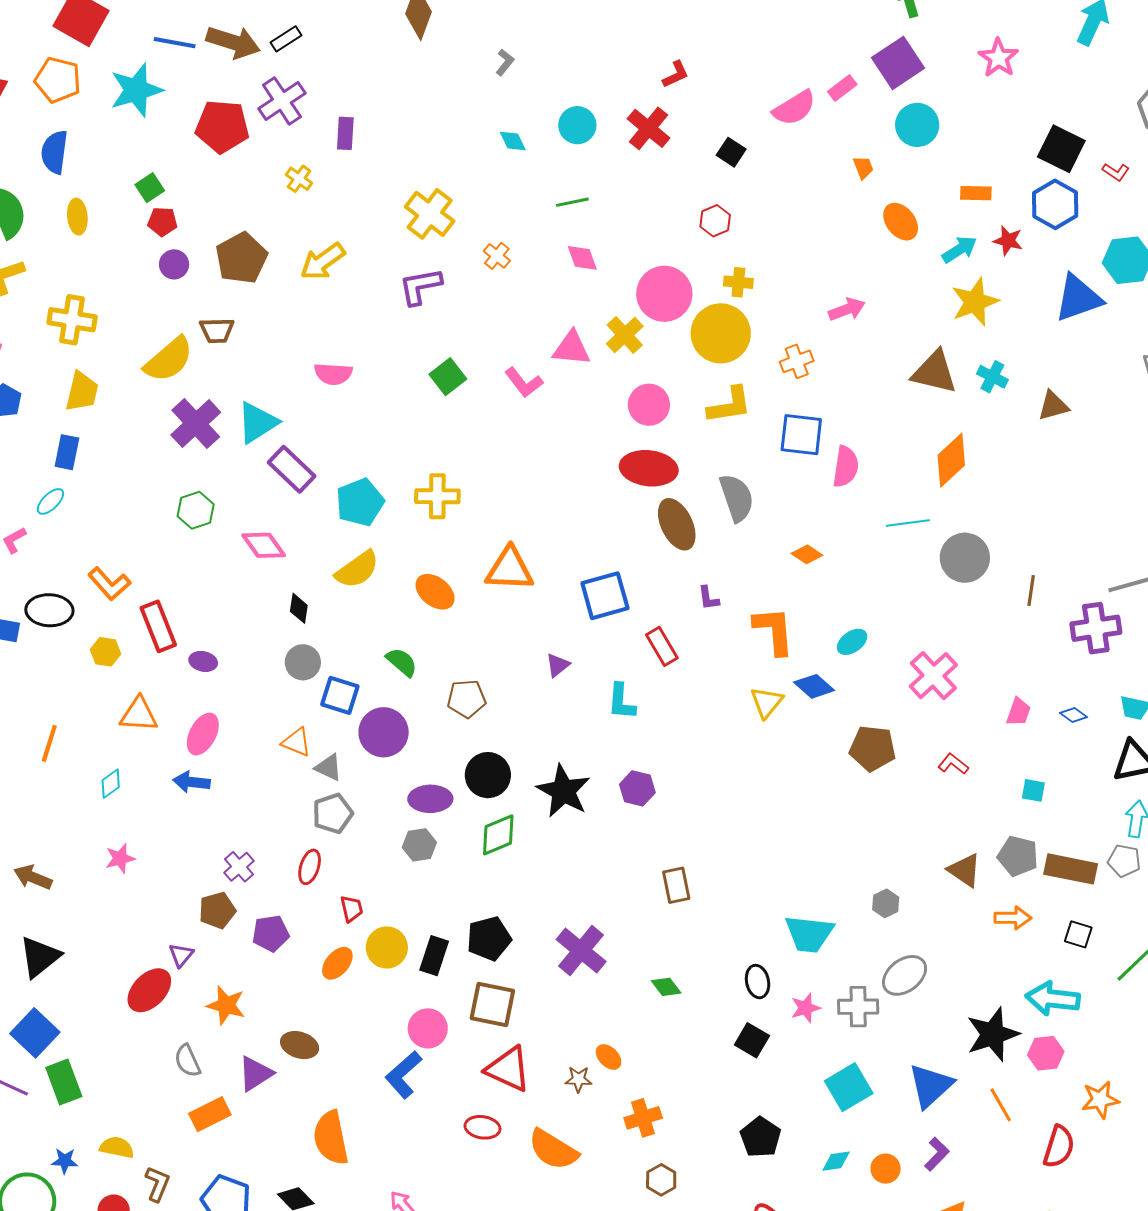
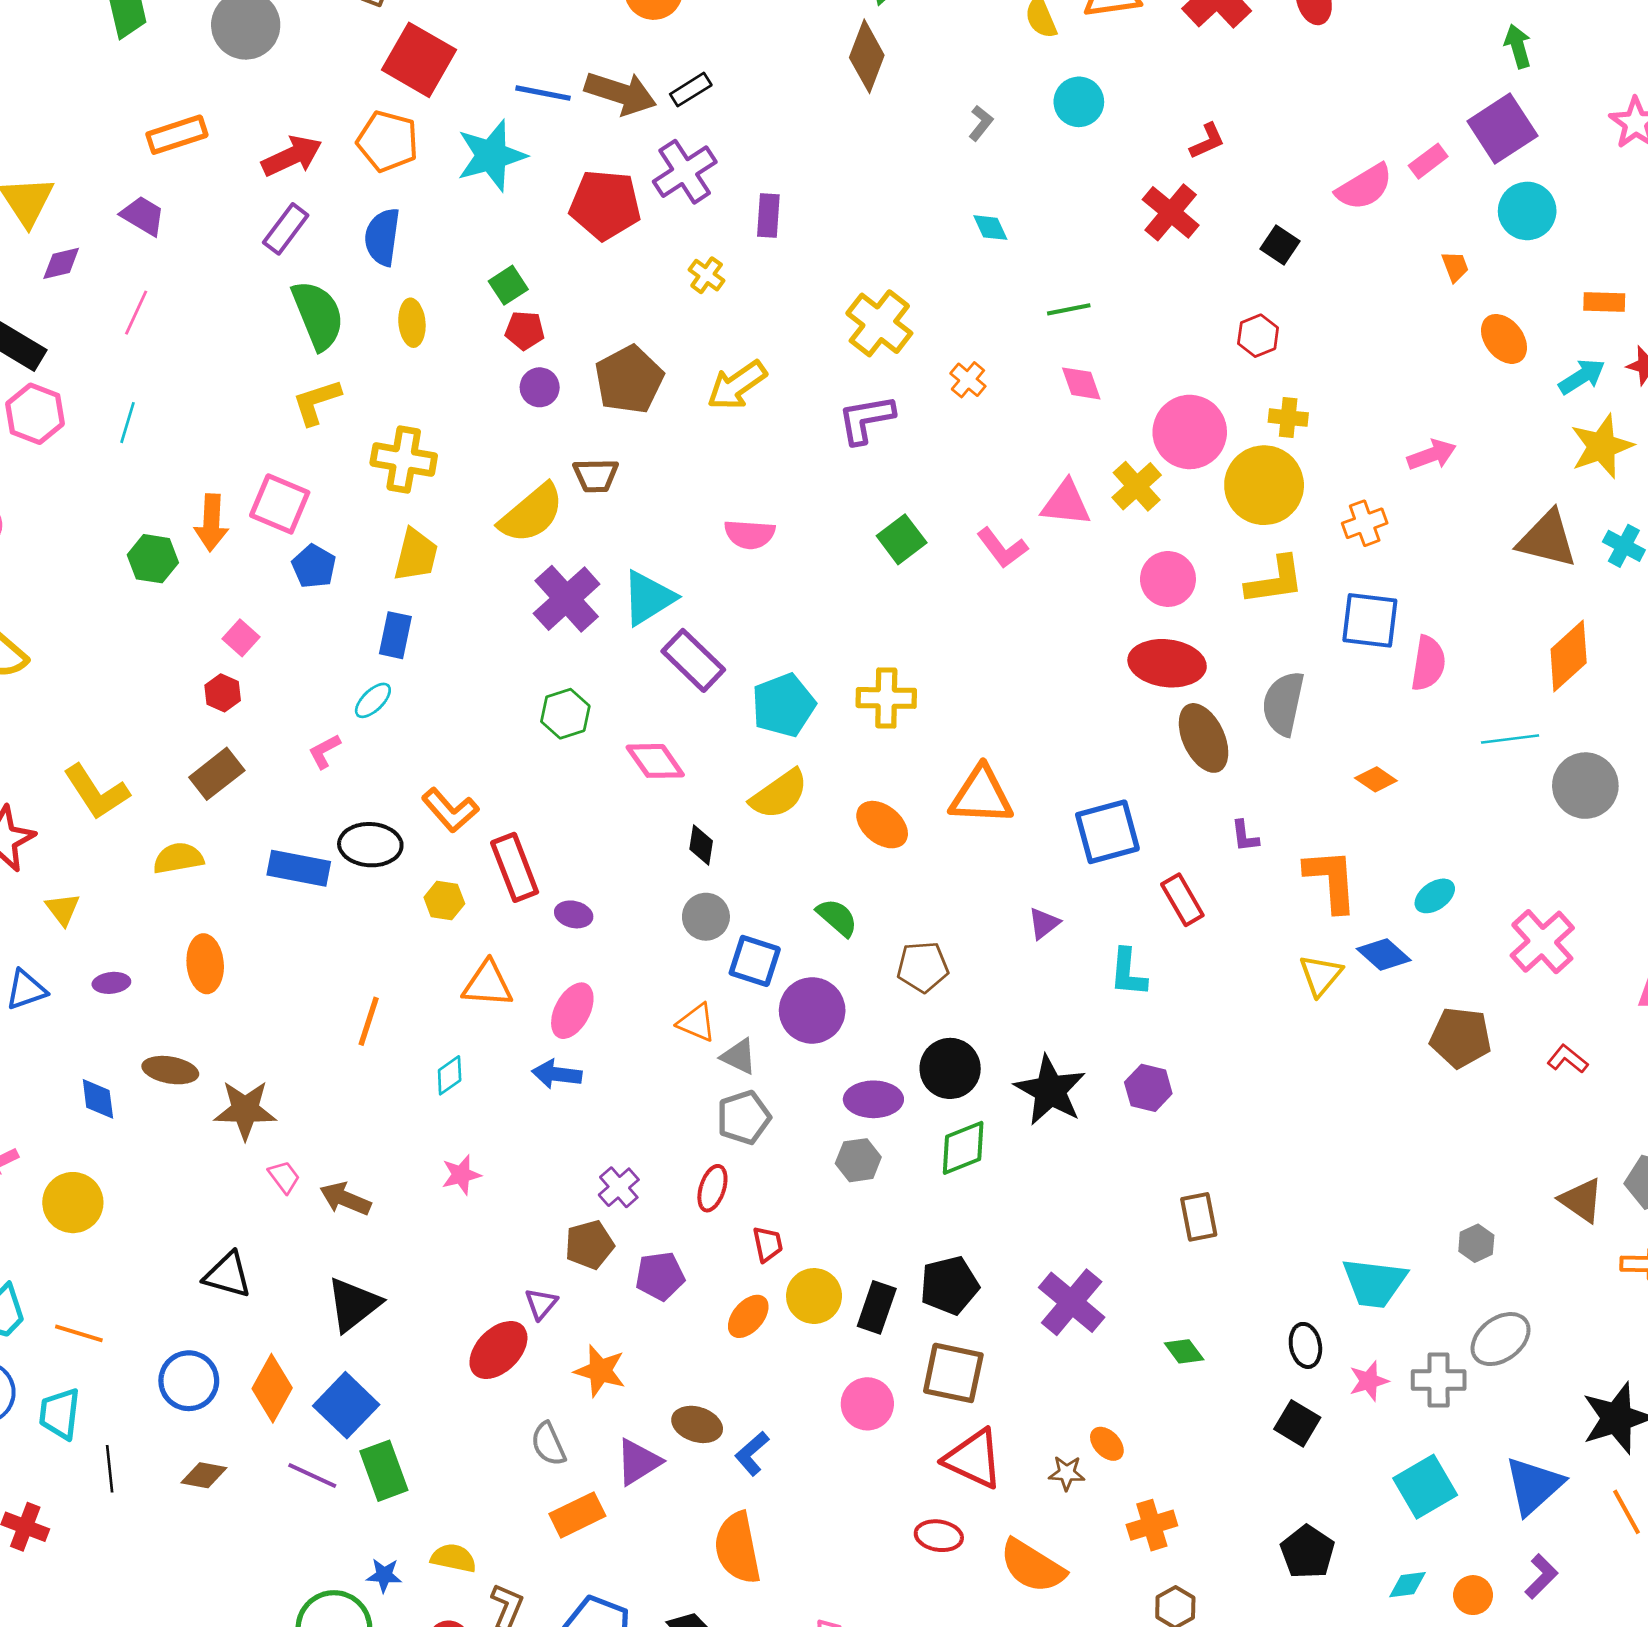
cyan circle: (577, 125) -> (1079, 102), moved
gray semicircle: (737, 498) -> (1283, 703), turned -150
blue L-shape: (404, 1075) -> (752, 1453), moved, size x0.7

